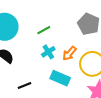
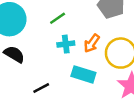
cyan cross: (48, 52) -> (66, 44), turned 32

